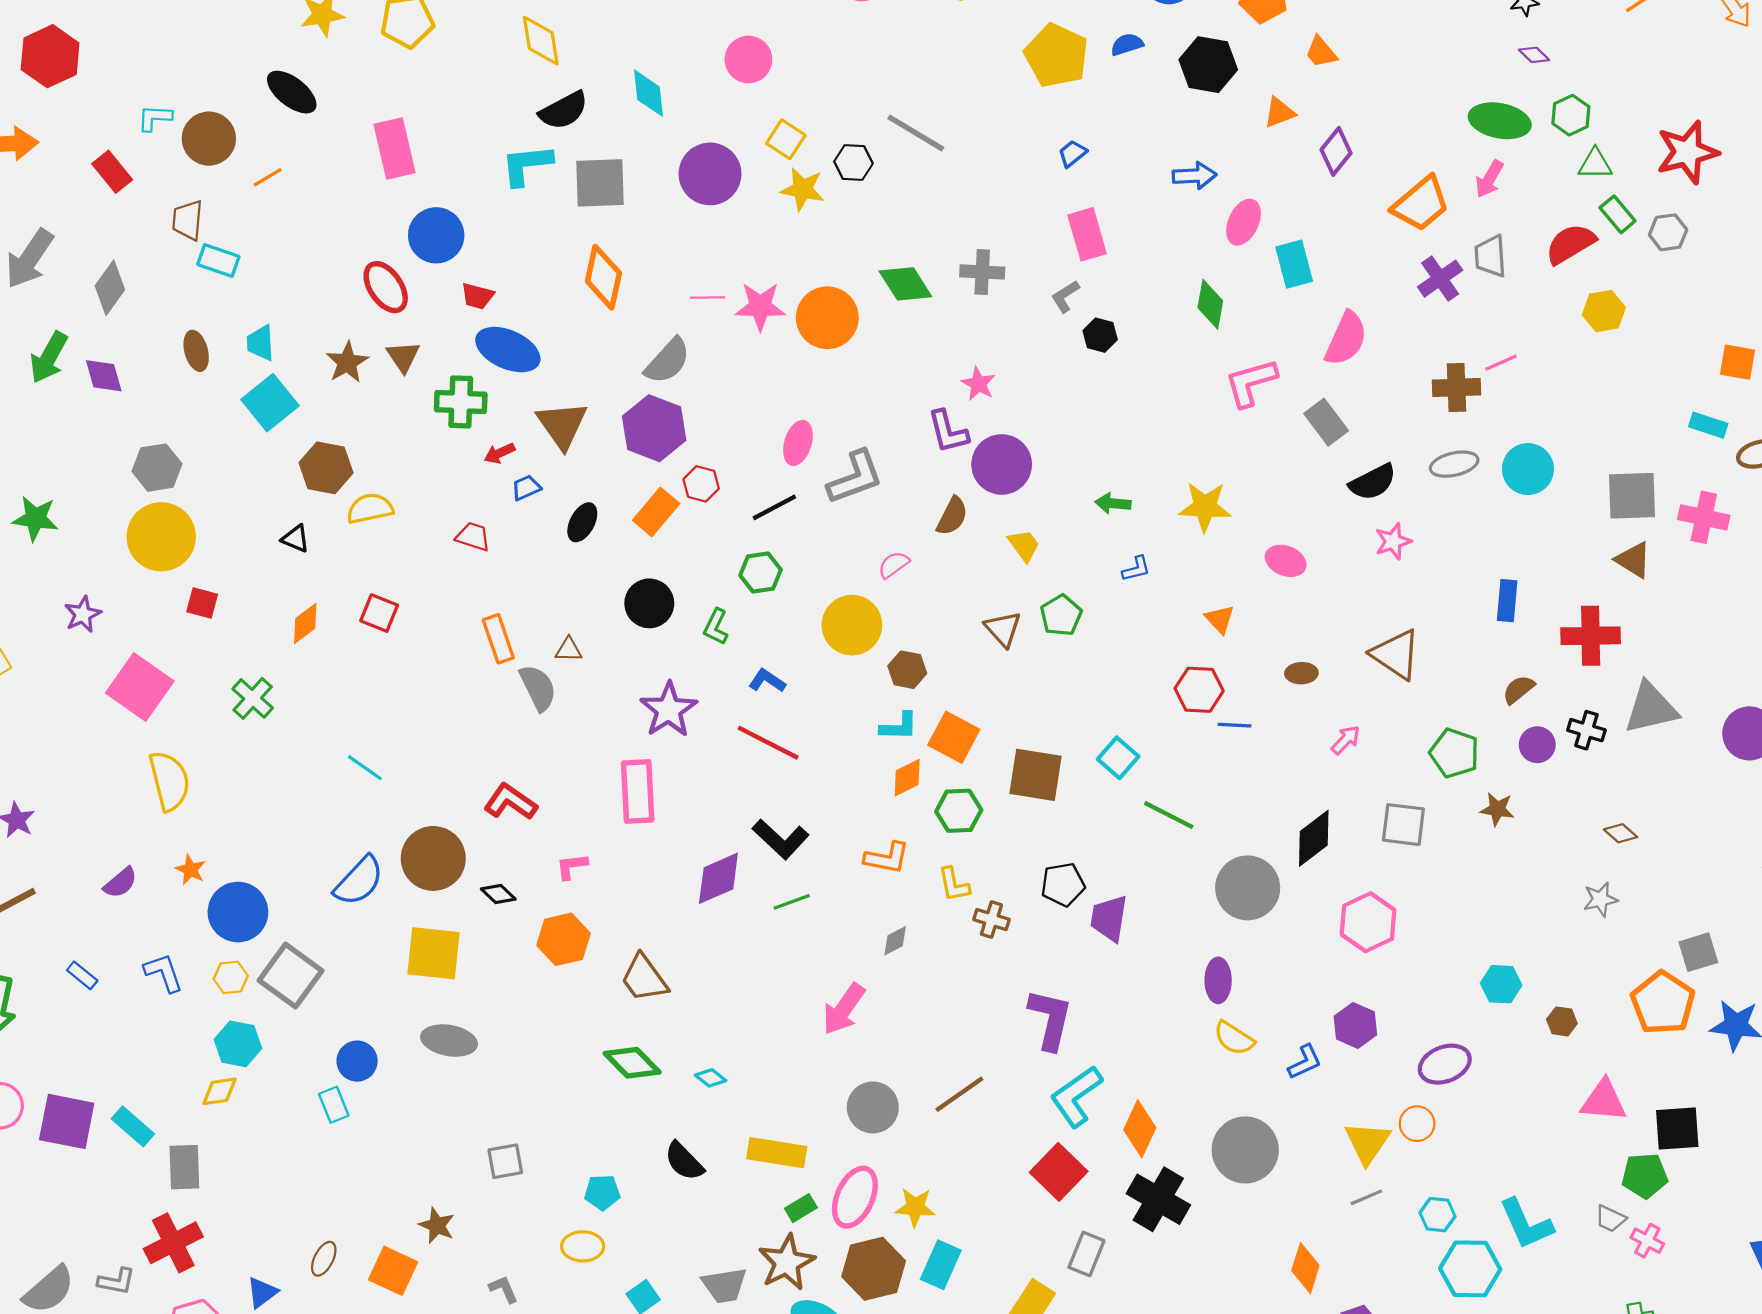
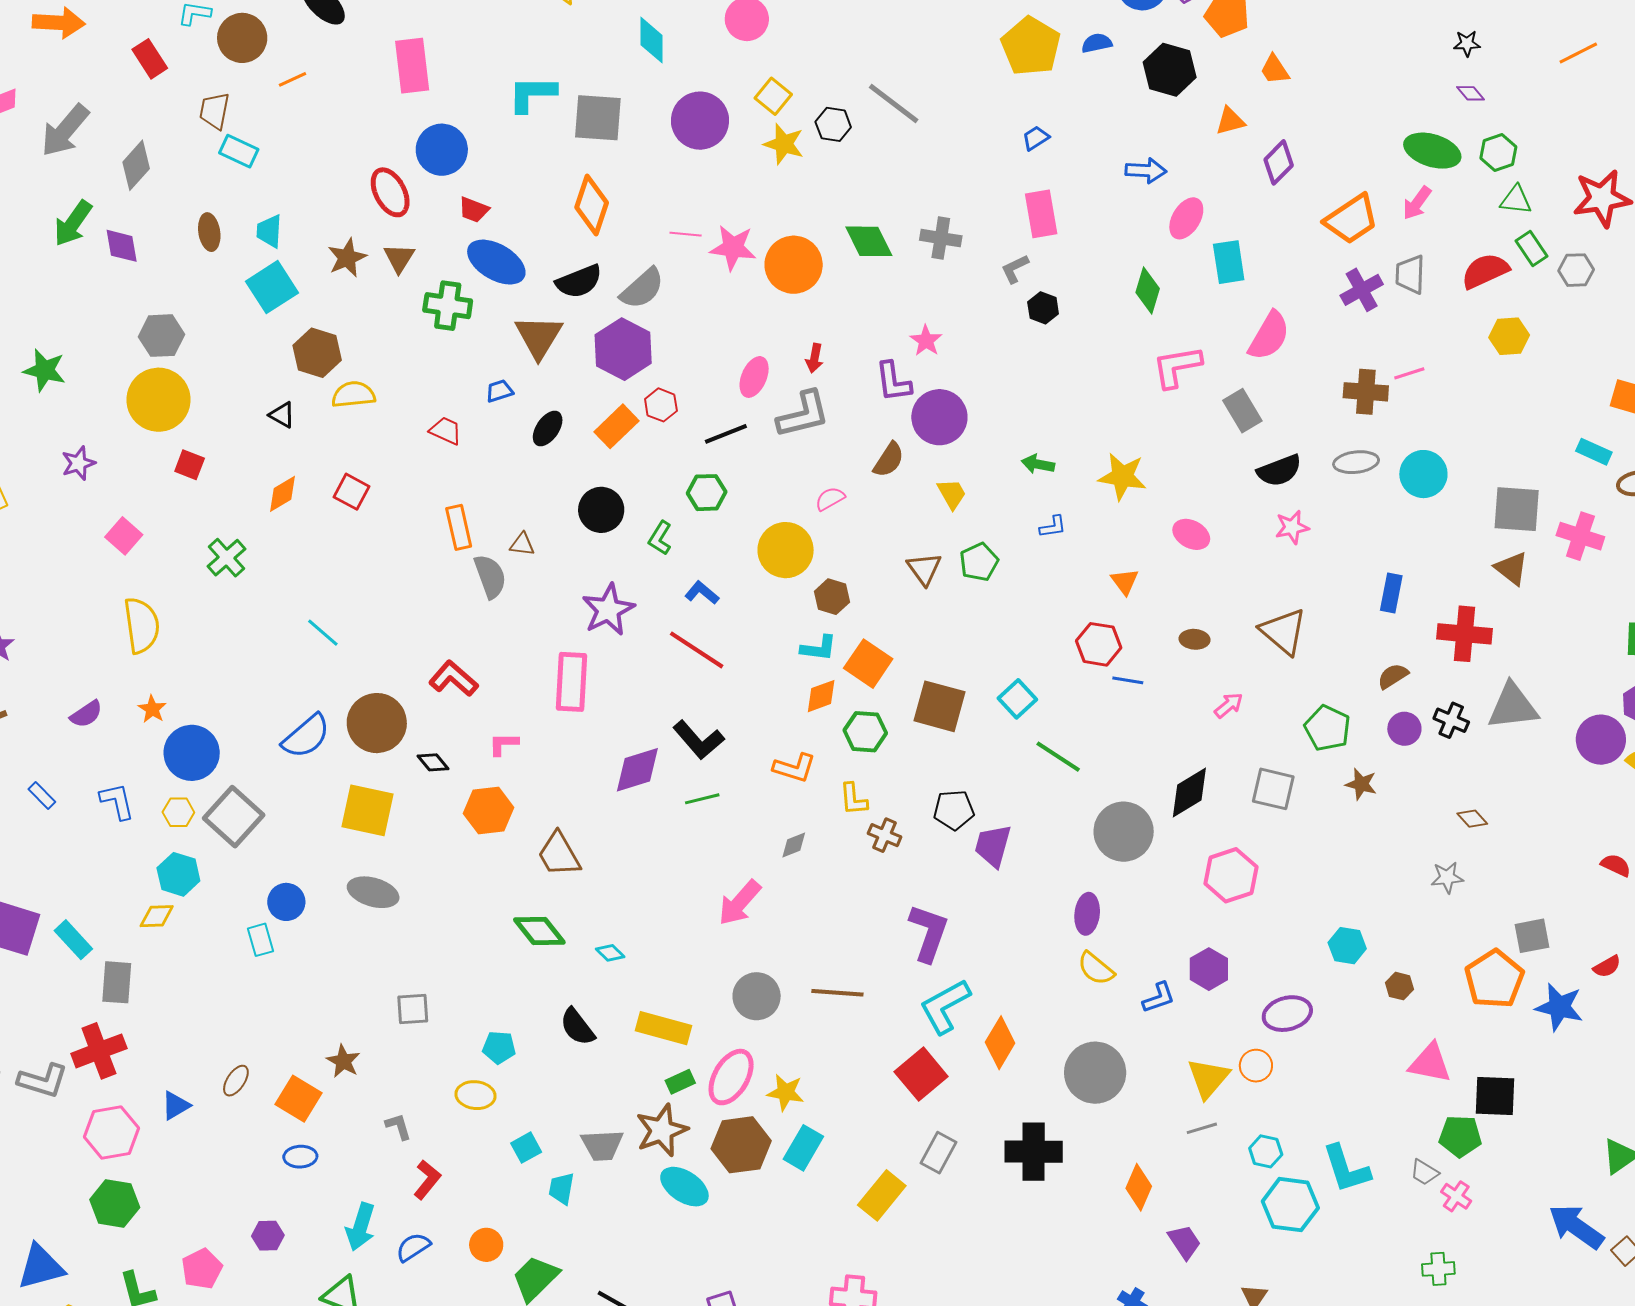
black semicircle: (564, 111) -> (579, 281), moved
red arrow: (500, 453) -> (815, 358), moved, turned -60
pink square: (140, 687) -> (124, 536), size x0.6
brown line: (959, 1094) -> (837, 993), turned 33
black cross: (1158, 1199) -> (1034, 1152), moved, turned -36
gray L-shape: (116, 1281) -> (43, 1081), size x1.4

